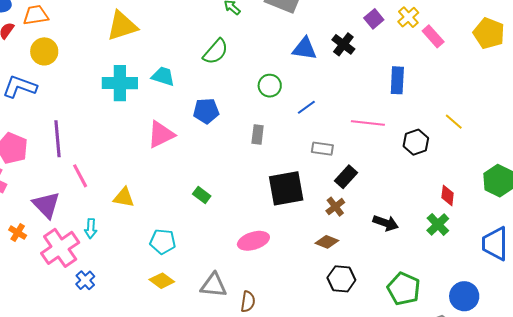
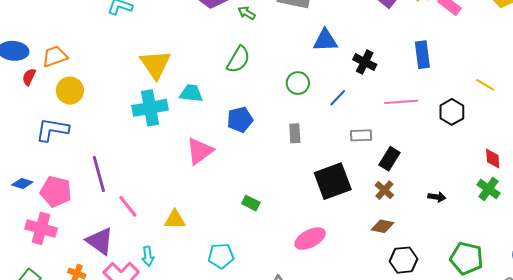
yellow triangle: (122, 26) -> (155, 64), moved, turned -36
black cross: (343, 44) -> (365, 62), moved
black arrow: (386, 223) -> (437, 197), size x0.7

